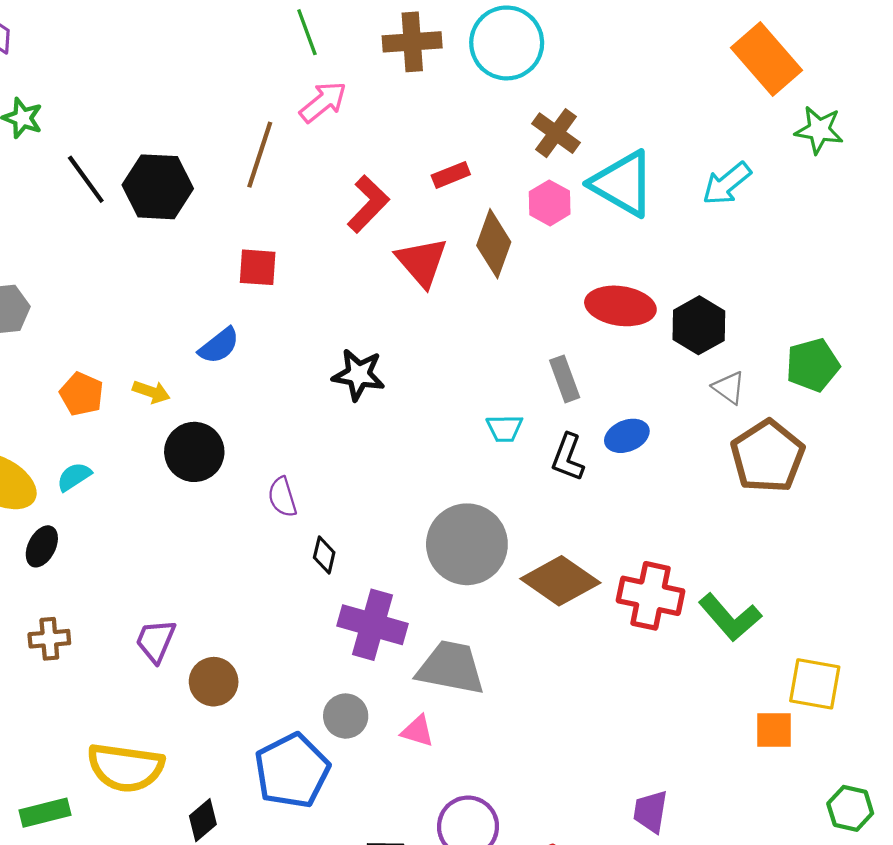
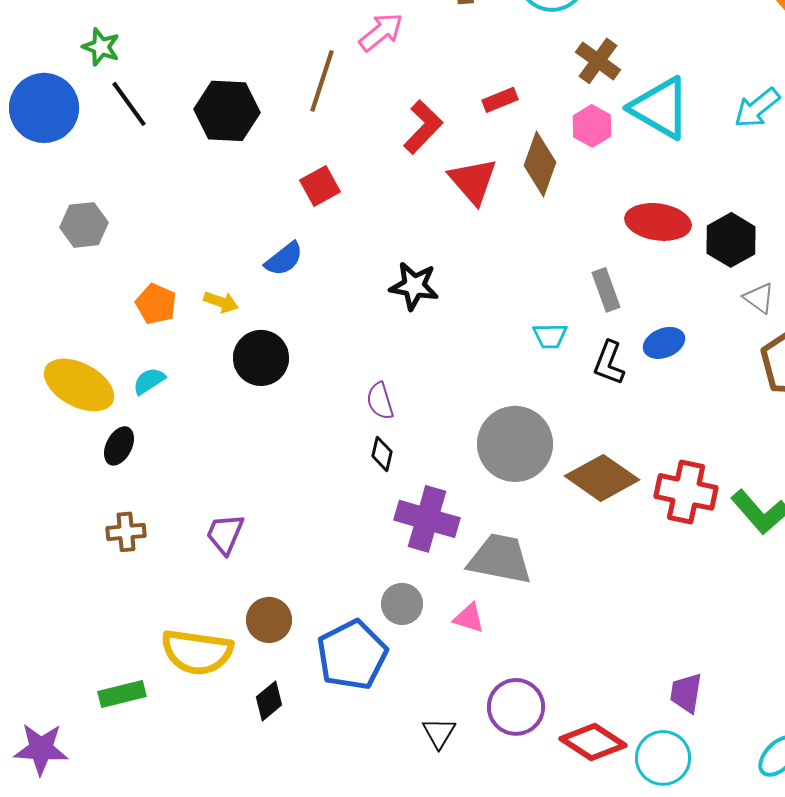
black line: (86, 179) -> (129, 104), moved
red square: (258, 267) -> (320, 186), turned -33
purple semicircle: (282, 497) -> (380, 401), moved
brown circle: (214, 682) -> (269, 620), moved

